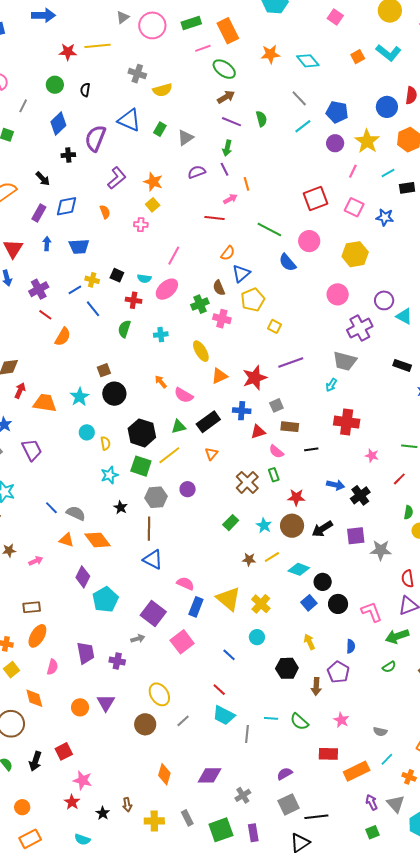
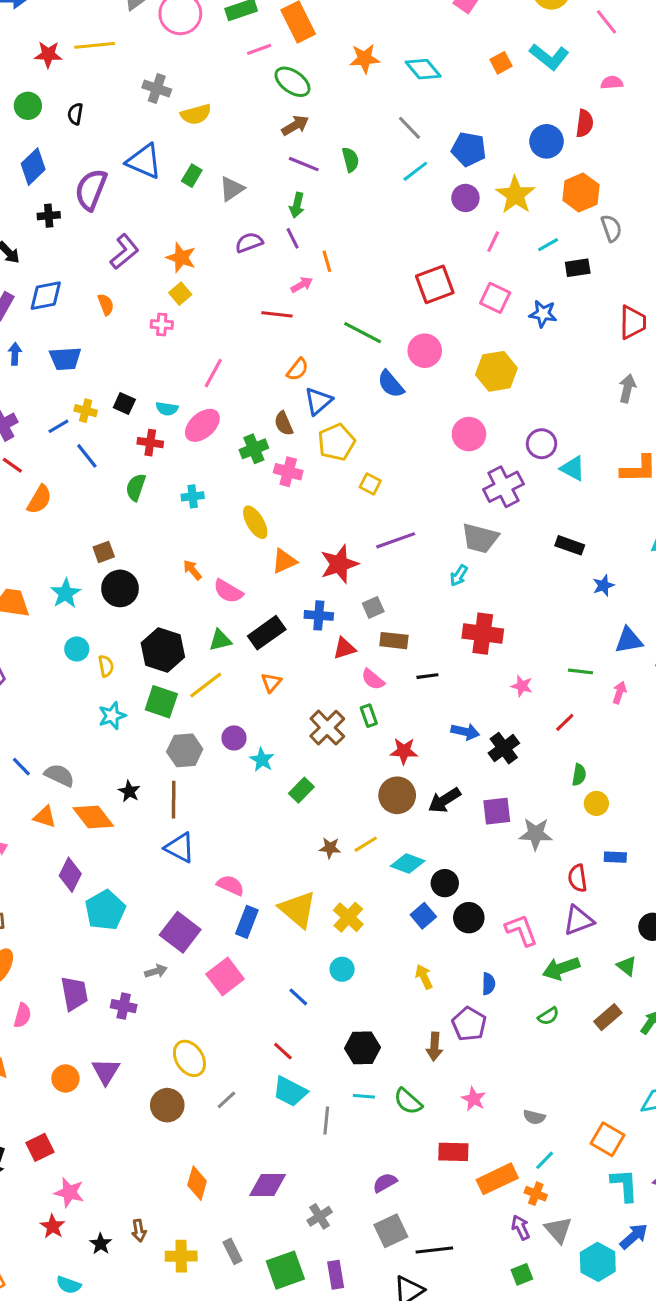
black star: (121, 507) -> (129, 791), moved
cyan star: (264, 525) -> (262, 760), moved
black hexagon: (287, 668) -> (363, 1048), moved
orange cross: (409, 777) -> (536, 1194), moved

